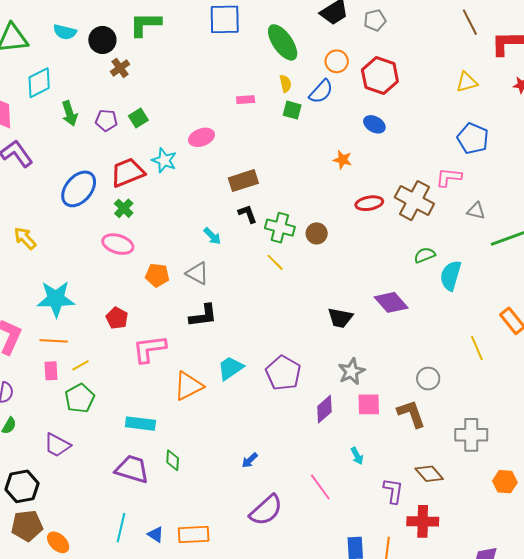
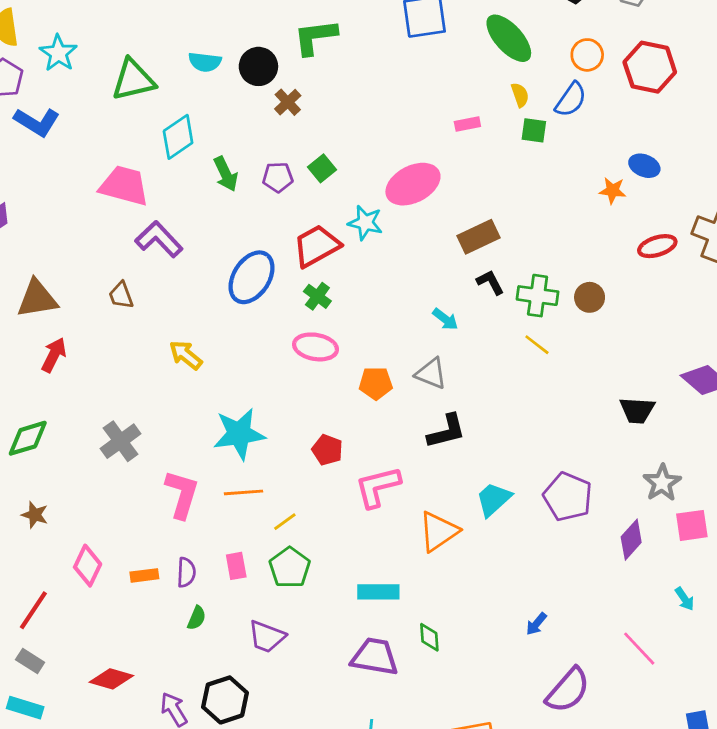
blue ellipse: (374, 124) -> (644, 166), moved
pink ellipse: (201, 137) -> (413, 184), size x1.5
pink rectangle: (51, 371) -> (236, 566), moved

